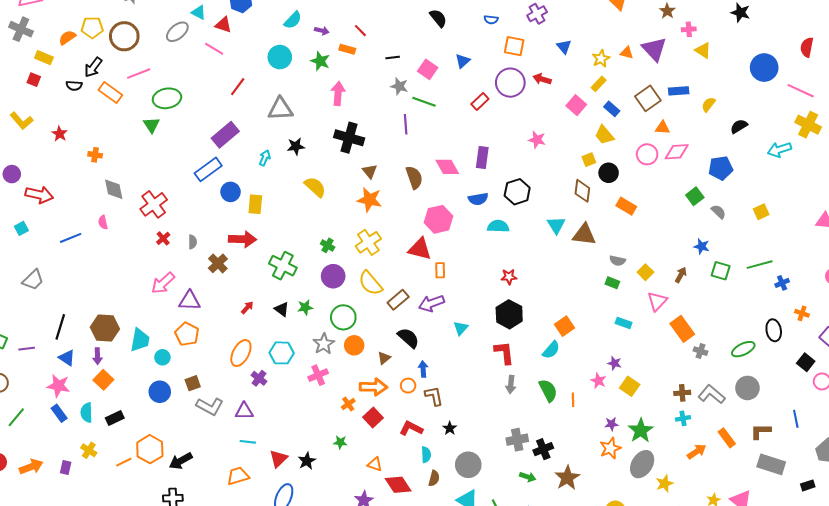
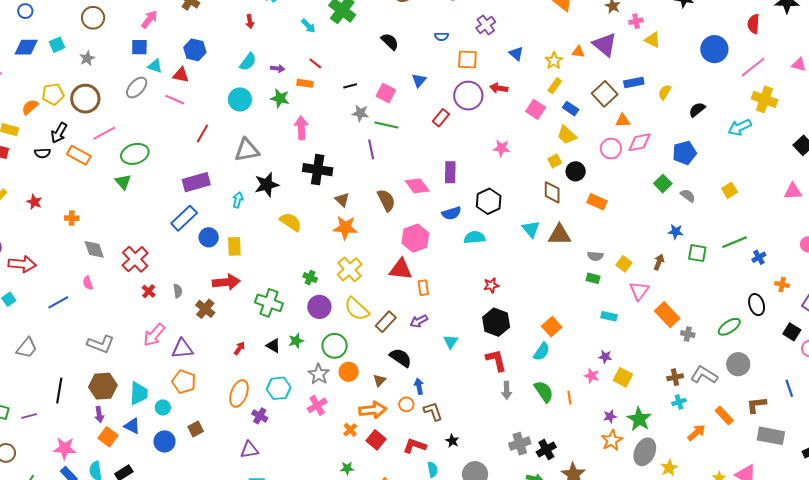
pink line: (801, 91) -> (753, 67), turned -56
purple rectangle: (225, 135) -> (196, 182), turned 32
black star: (296, 146) -> (267, 185), size x1.4
purple arrow: (431, 303) -> (419, 321), size x0.7
blue triangle: (67, 358) -> (132, 426), moved
gray L-shape: (210, 406) -> (101, 344), moved

